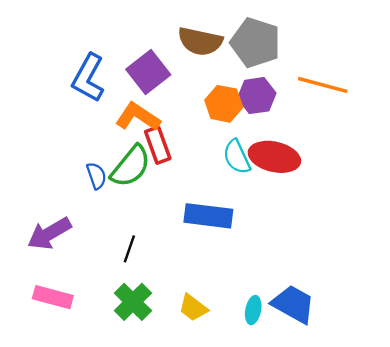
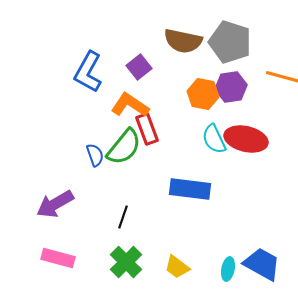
purple square: (148, 72) -> (139, 67), size x0.7

